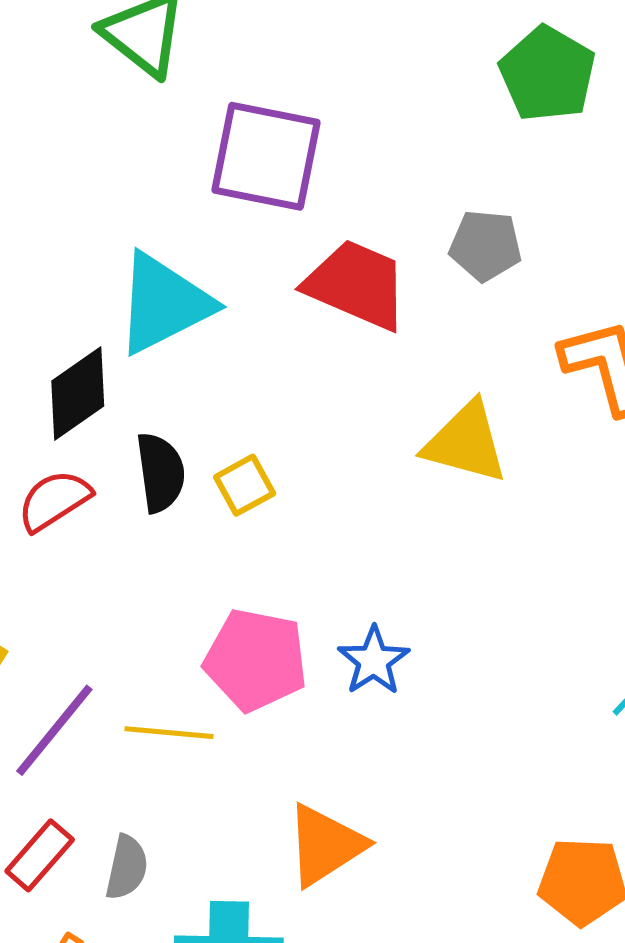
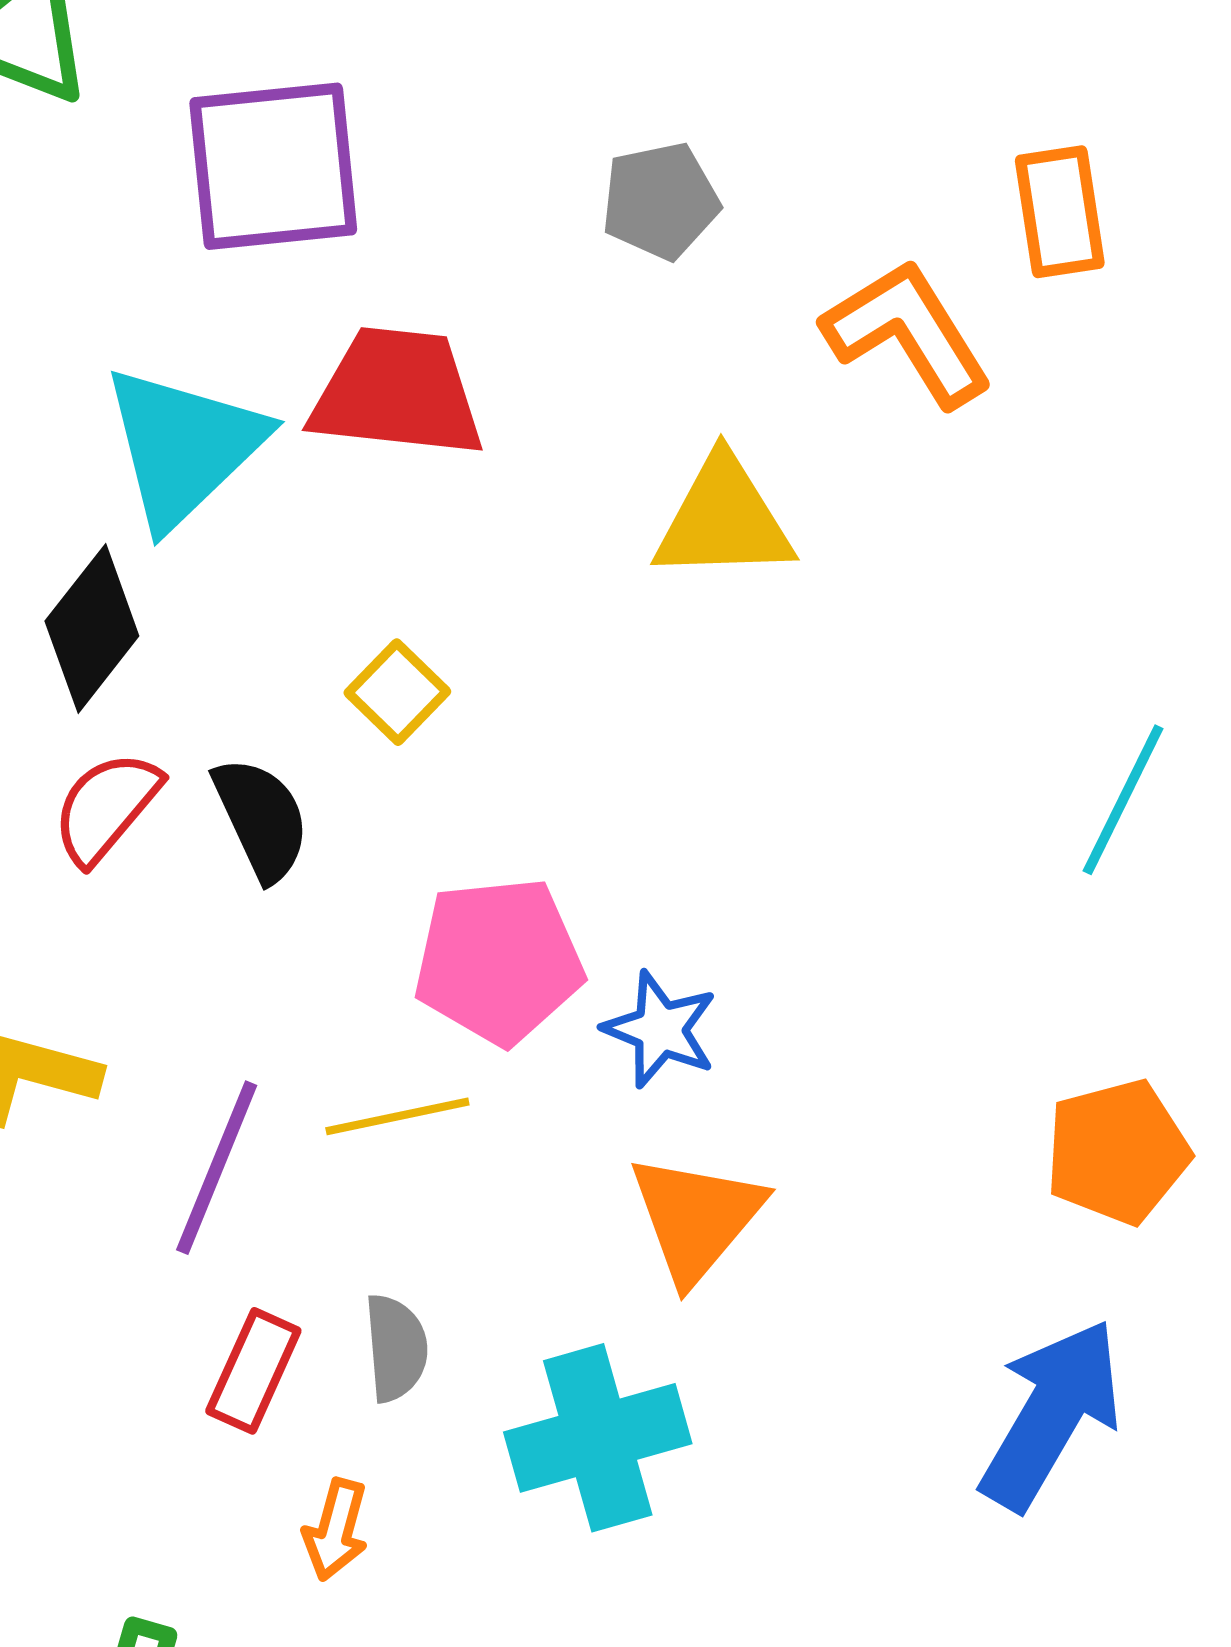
red trapezoid: (357, 285) -> (397, 393), moved
black semicircle: (160, 473) -> (261, 819), moved
blue star: (374, 661) -> (660, 1029), moved

